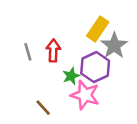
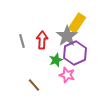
gray star: (114, 46) -> (67, 36), moved
pink star: (85, 95) -> (67, 75), size x0.7

